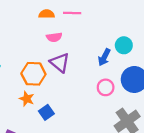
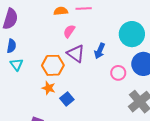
pink semicircle: (54, 37) -> (69, 31), turned 136
cyan circle: (124, 45) -> (132, 34), size x1.6
blue arrow: (104, 57) -> (100, 51), moved

